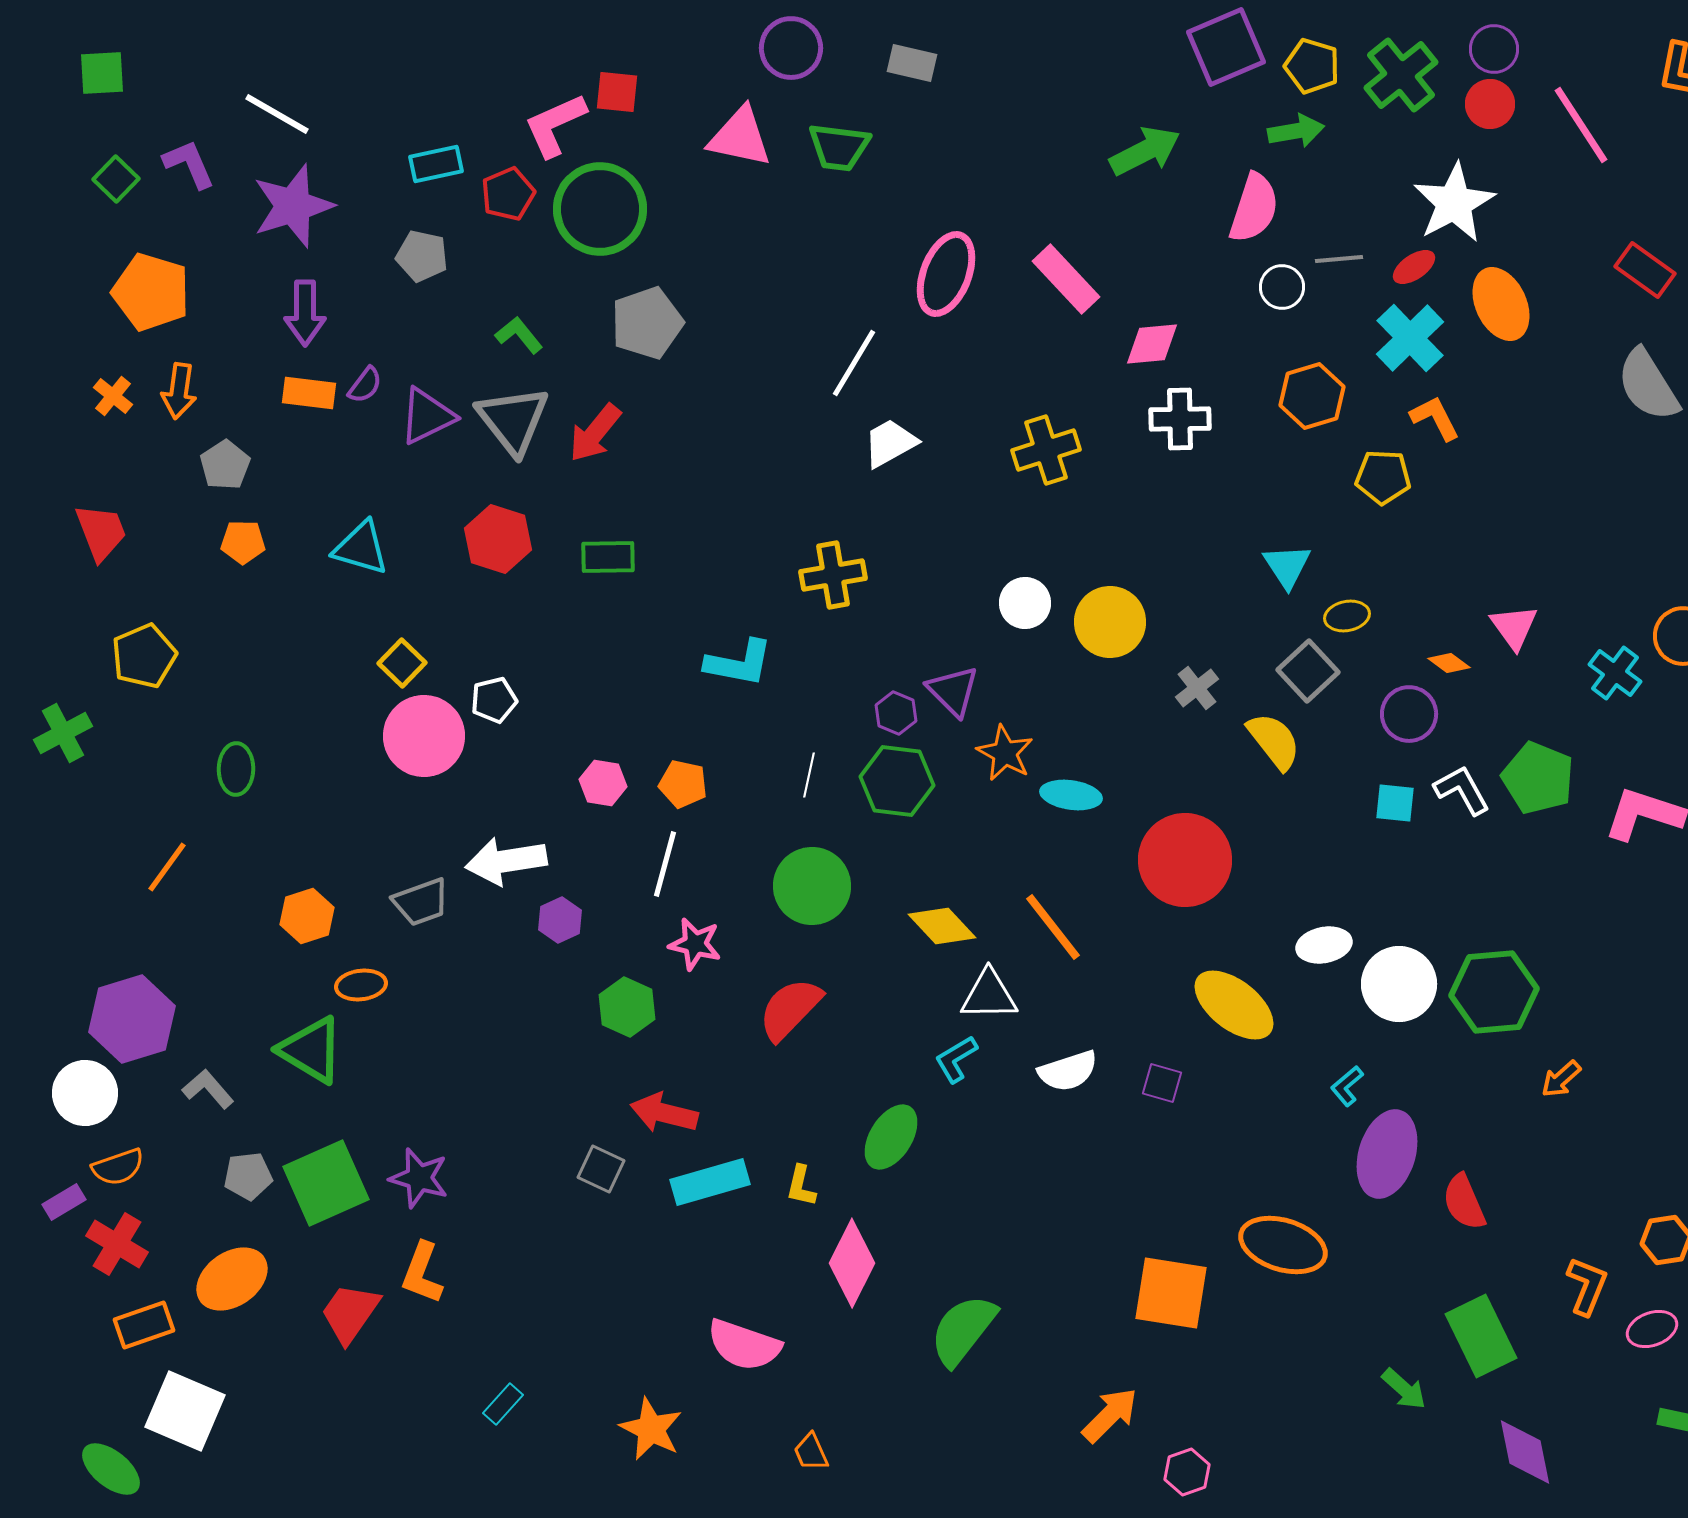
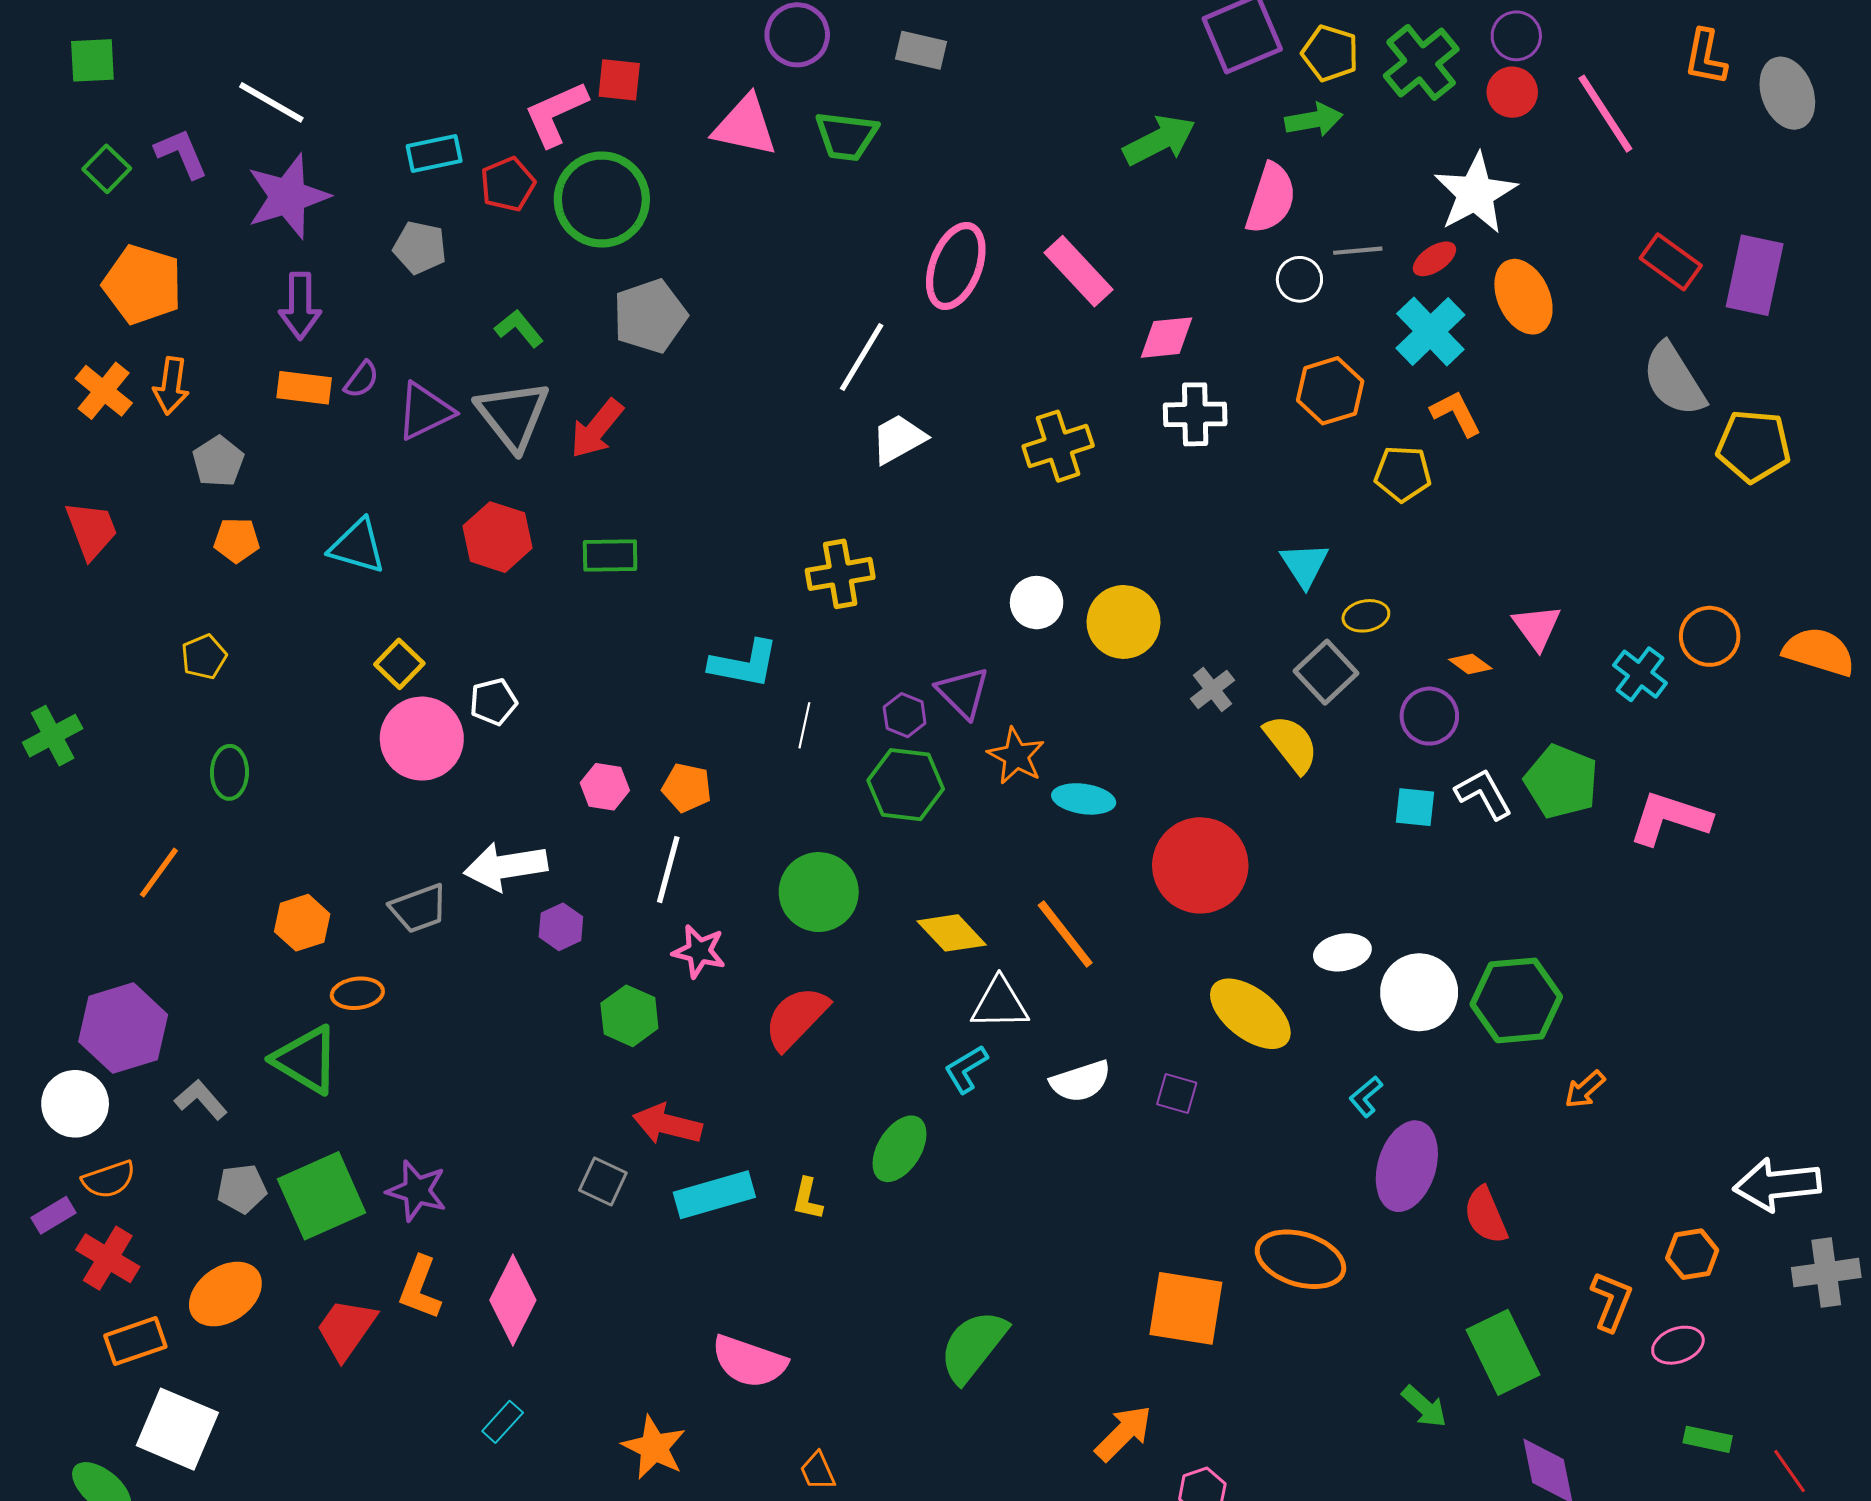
orange cross: (113, 396) -> (104, 391), size x1.4
yellow pentagon: (144, 656) -> (204, 657), moved, size x0.7
white line: (809, 775) -> (804, 725), moved
pink diamond: (852, 1263) -> (513, 1300), moved

